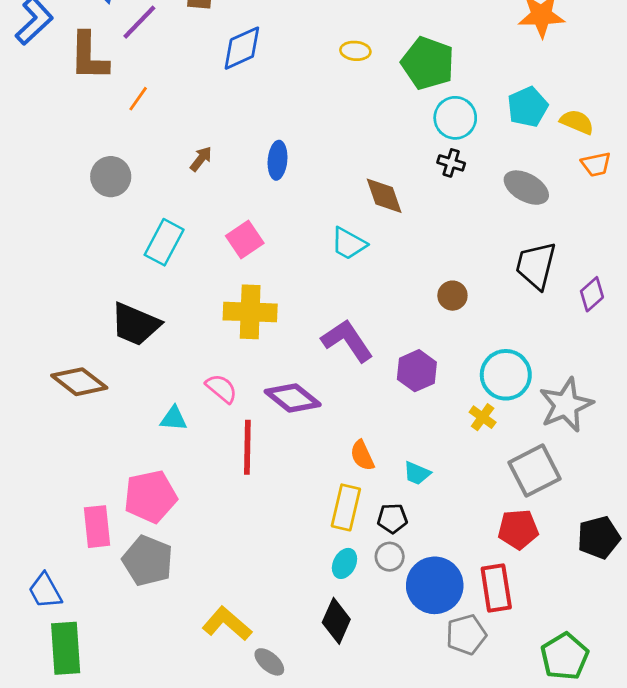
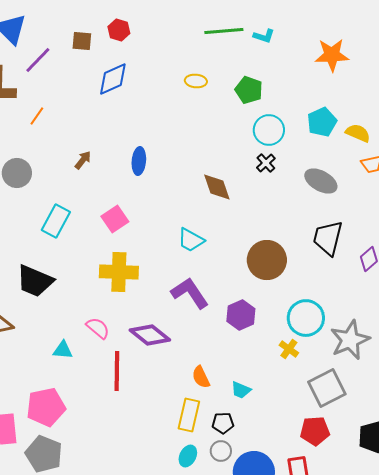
green pentagon: (428, 63) -> (249, 90), size x0.7
black cross: (451, 163) -> (266, 163), turned 30
cyan trapezoid: (349, 244) -> (191, 240), moved
brown circle: (452, 296) -> (267, 260), size x1.8

